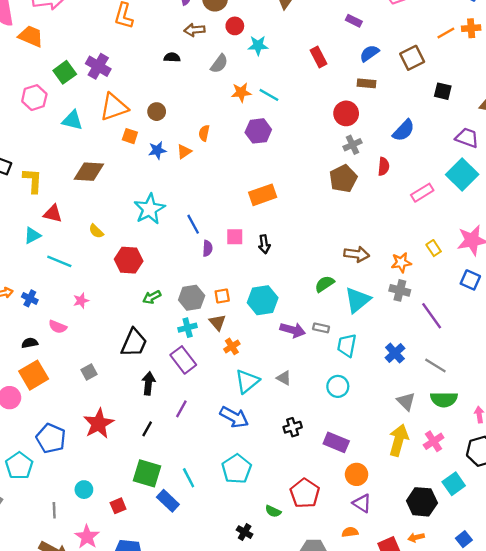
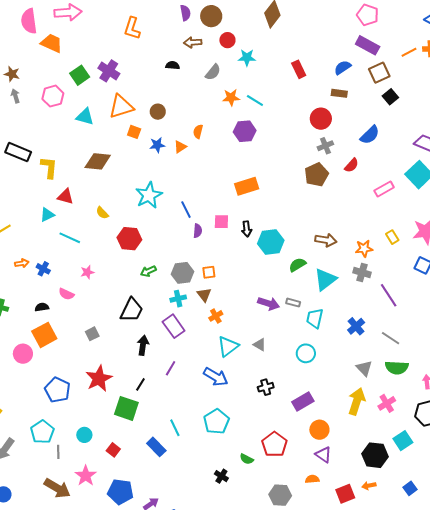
purple rectangle: (354, 21) -> (368, 45), moved, size x1.6
black square: (443, 91) -> (390, 97), moved, turned 35
red semicircle: (384, 166) -> (352, 165), turned 35
cyan hexagon: (263, 300) -> (271, 242), moved
purple rectangle: (336, 442) -> (303, 402), turned -55
cyan pentagon: (19, 466) -> (42, 432), moved
green square: (147, 473) -> (126, 408), moved
red square: (118, 506) -> (113, 450), turned -32

